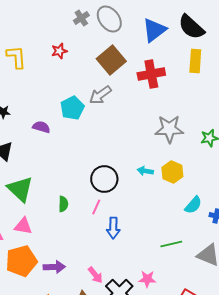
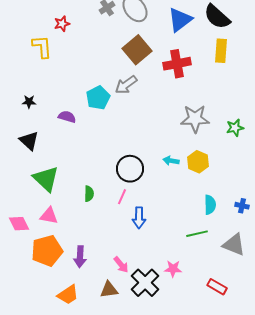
red star: (59, 51) -> (62, 24), moved
cyan semicircle: (193, 205) -> (210, 205), moved, turned -42
purple arrow: (54, 267) -> (80, 257), turned 95

